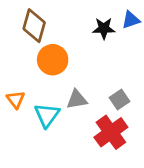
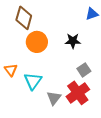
black star: (104, 28) -> (73, 41), moved
gray triangle: (77, 100) -> (54, 98), moved, turned -42

